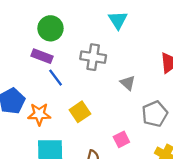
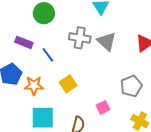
purple rectangle: (42, 56) -> (24, 42), moved
gray triangle: (128, 83) -> (106, 41), moved, size x1.5

